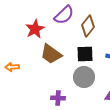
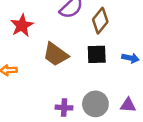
red star: (35, 29) -> (22, 25), moved
gray circle: (84, 77) -> (95, 104), moved

